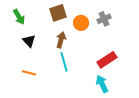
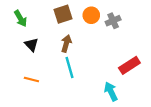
orange circle: (81, 23) -> (91, 15), moved
red rectangle: (107, 60) -> (129, 65), moved

